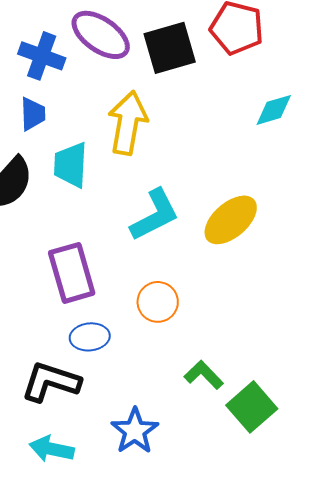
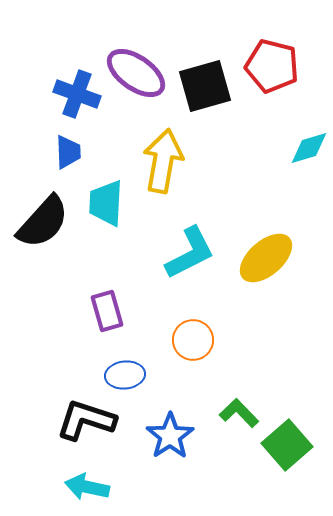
purple rectangle: (72, 273) -> (107, 311), size x0.7
blue star: (135, 431) -> (170, 436), moved

